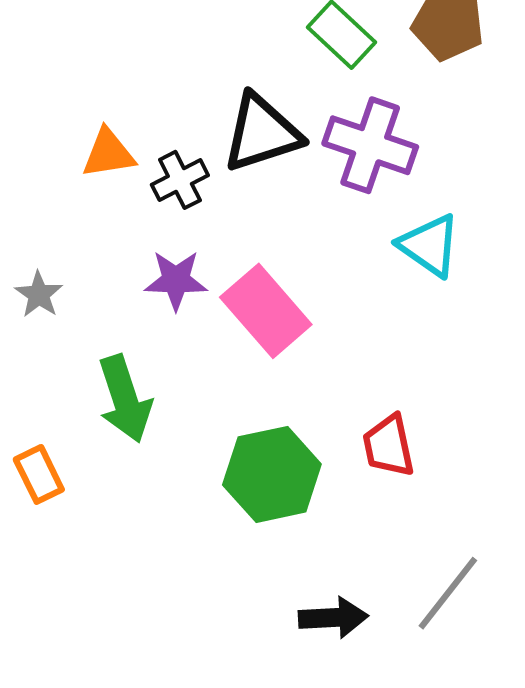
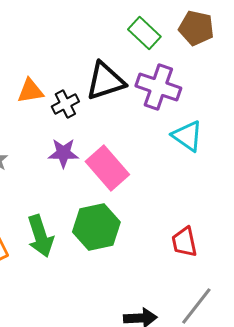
green arrow: (125, 399) -> (40, 236), moved
red trapezoid: (389, 446) -> (184, 242), moved
green hexagon: (272, 474) -> (96, 227), moved

